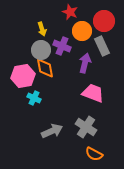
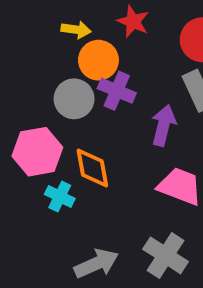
yellow arrow: (42, 29) -> (76, 30), moved, turned -64
orange circle: (82, 31) -> (98, 60), moved
orange diamond: (45, 68) -> (92, 168), moved

